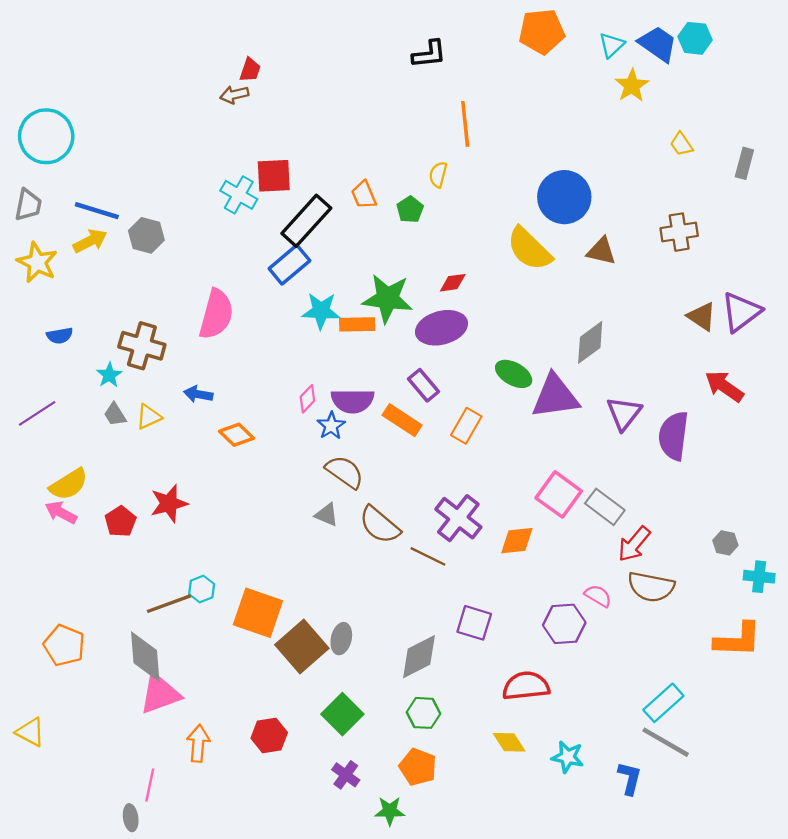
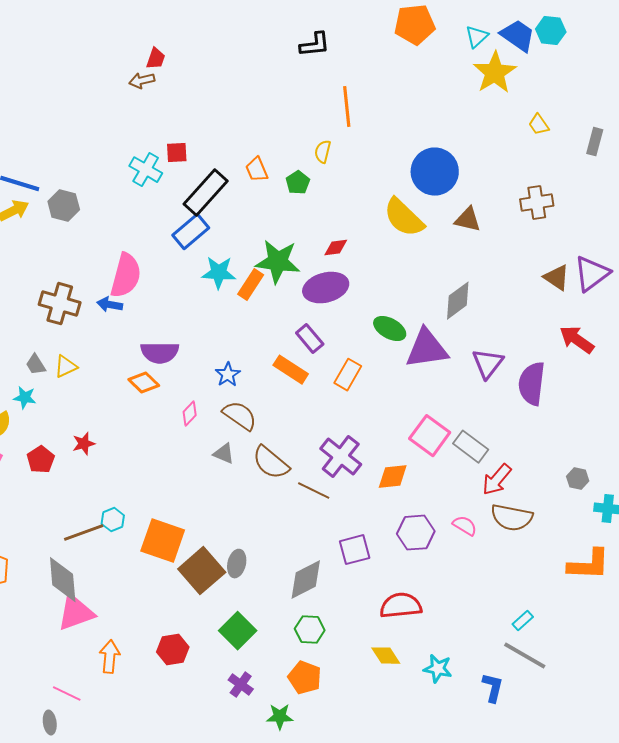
yellow star: (632, 86) -> (495, 73), size x1.4
red square: (274, 176) -> (177, 153), size x0.7
orange rectangle: (357, 324) -> (251, 285), turned -56
cyan star: (109, 375) -> (25, 398), moved, turned -30
blue arrow: (198, 394) -> (110, 305), moved
pink diamond: (307, 399) -> (190, 414), moved
purple semicircle: (353, 401) -> (160, 353), moved
red star: (169, 503) -> (84, 444), size x0.7
purple square: (474, 623) -> (355, 550), turned -32
purple hexagon: (564, 624) -> (416, 533), moved
cyan rectangle: (663, 703) -> (523, 621), size x0.6
pink line: (150, 785) -> (67, 694), turned -76

